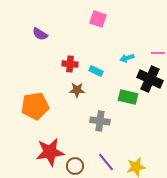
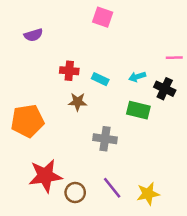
purple semicircle: (40, 34) -> (33, 35), turned -49
cyan arrow: (127, 58) -> (137, 77), moved
black cross: (150, 79) -> (165, 89), size x0.7

